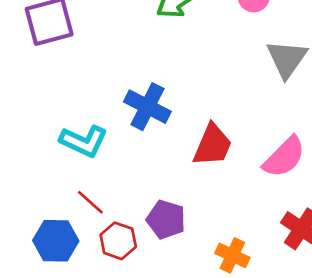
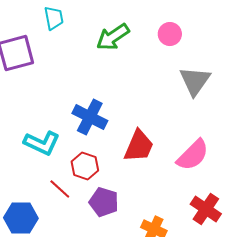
red line: (90, 202) -> (60, 189), moved
red hexagon: (118, 241) -> (85, 166), moved

